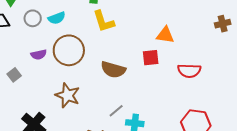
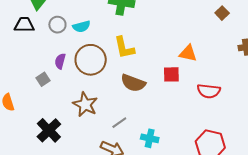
yellow L-shape: (104, 21) -> (124, 48), moved
purple semicircle: (39, 55) -> (60, 61), turned 112
gray square: (14, 75) -> (43, 79), moved
gray line: (116, 111) -> (119, 123), moved

